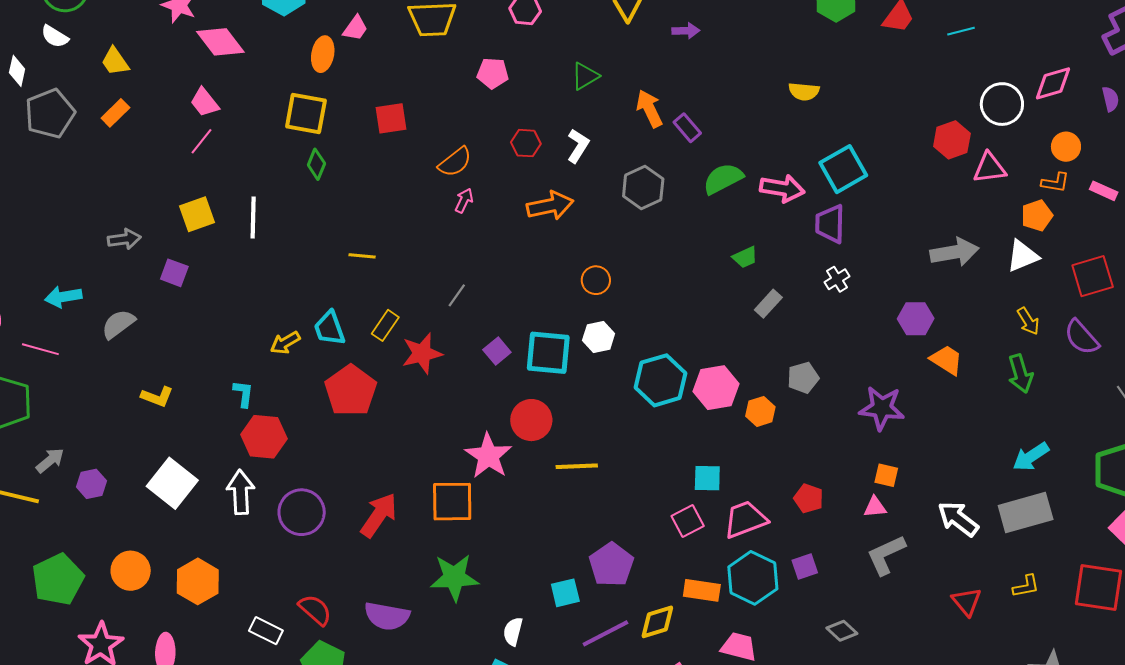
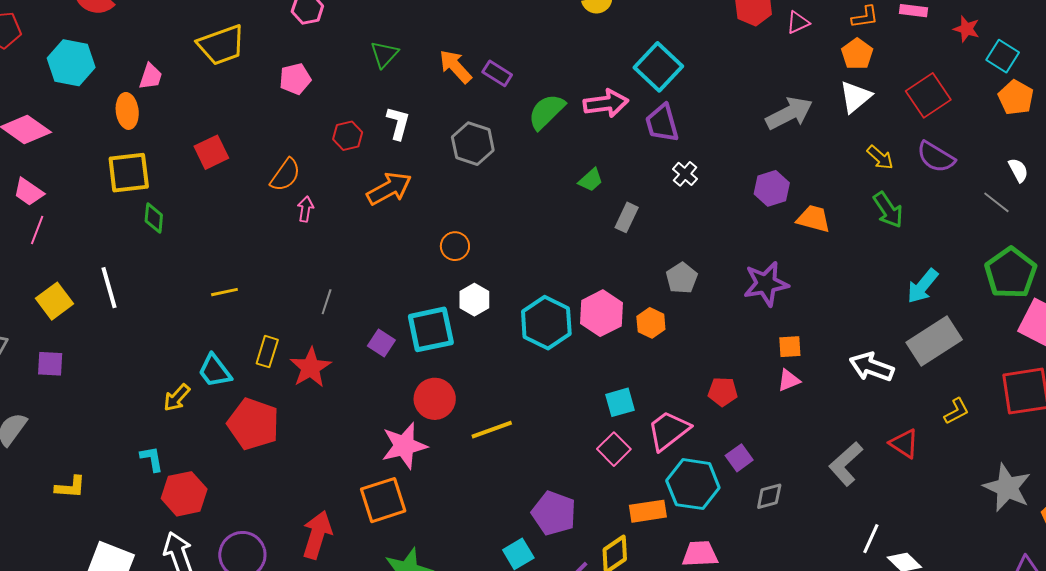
pink triangle: (990, 168) -> (798, 22), size x0.7
pink star: (488, 456) -> (404, 446), turned -30
gray L-shape: (886, 555) -> (846, 464), moved
gray diamond: (842, 631) -> (769, 496), moved, turned -40

